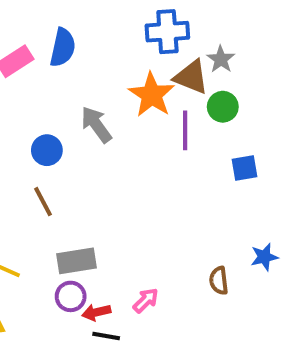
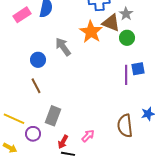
purple line: (185, 130) -> (126, 75), moved
gray rectangle: (77, 261) -> (53, 116), turned -60
brown semicircle: (219, 281) -> (125, 126), size x1.6
purple circle: (71, 296) -> (33, 134), moved
red arrow: (96, 312) -> (63, 142), turned -48

